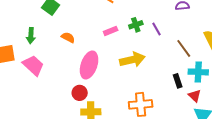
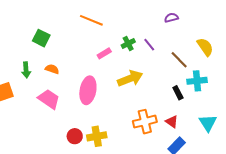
orange semicircle: (68, 37) -> (52, 69), moved
pink trapezoid: (33, 65) -> (49, 99), moved
red circle: (80, 93) -> (75, 136), moved
red triangle: (195, 96) -> (172, 122), moved

